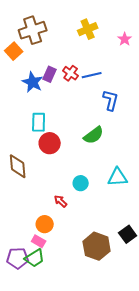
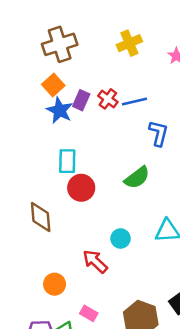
orange square: (14, 51) -> (53, 85), moved
red arrow: (61, 201) -> (95, 261), size x1.5
orange circle: (45, 224) -> (55, 284), moved
pink rectangle: (39, 241) -> (89, 313), moved

